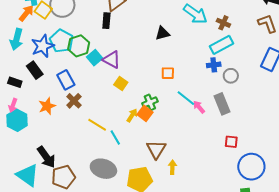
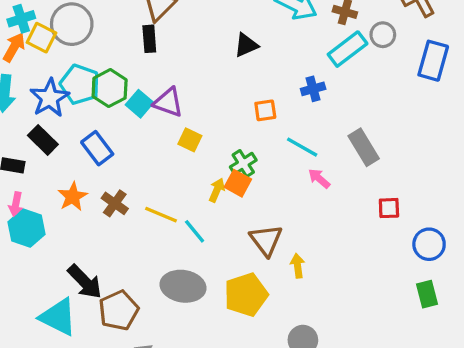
blue cross: (214, 65) -> (313, 89), moved
gray circle: (231, 76) -> (383, 35), moved
brown cross: (74, 101) -> (115, 203), moved
pink arrow: (199, 107) -> (319, 178), moved
blue circle: (251, 167) -> (429, 244), size x0.7

